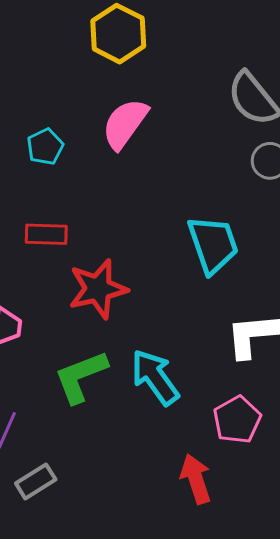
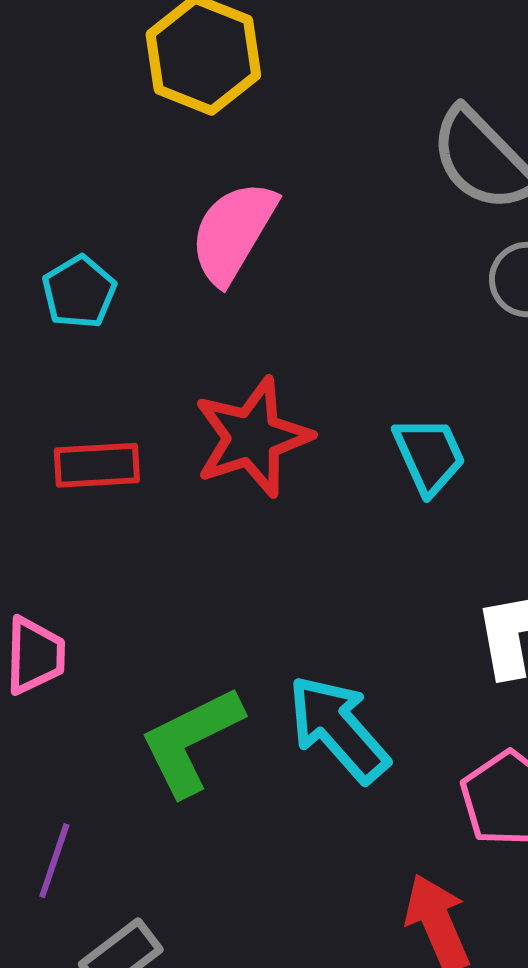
cyan trapezoid: (213, 244) -> (429, 455), size x0.7
red star: (98, 289) -> (252, 437), moved

